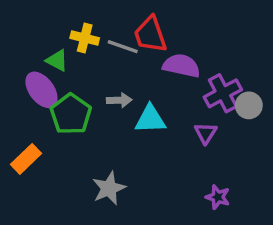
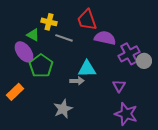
gray line: (123, 47) -> (64, 38), moved
gray arrow: (119, 100) -> (77, 81), moved
purple triangle: (206, 133) -> (119, 86), moved
purple star: (218, 197) -> (126, 114), size x1.6

